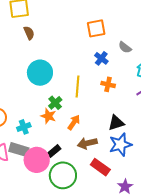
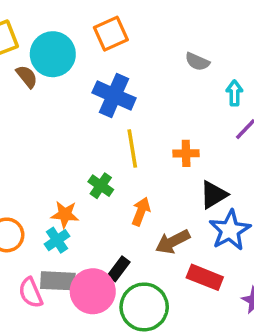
orange square: (96, 28) -> (111, 34), moved
blue cross: (101, 58) -> (114, 95), moved, size x1.6
cyan circle: (40, 73) -> (53, 54), moved
orange cross: (108, 84) -> (186, 153), moved
orange star: (48, 116) -> (65, 214), moved

